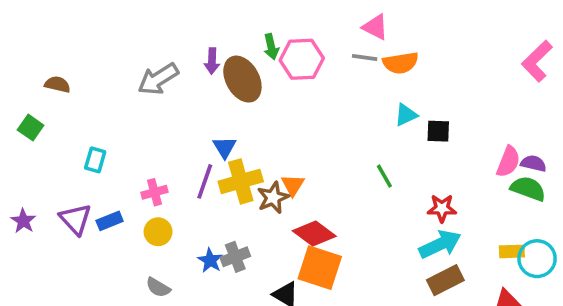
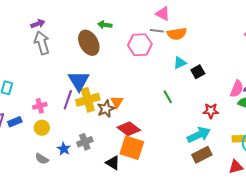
green arrow: (271, 47) -> (105, 25), turned 112
pink hexagon: (302, 59) -> (140, 45), moved
purple arrow: (212, 61) -> (38, 24), moved, turned -112
gray arrow: (158, 79) -> (42, 43), turned 105
black square: (438, 131) -> (198, 72), turned -32
blue triangle: (225, 147) -> (79, 81), size x1.6
red star: (442, 208) -> (211, 111), moved
blue star: (210, 260) -> (64, 149), moved

